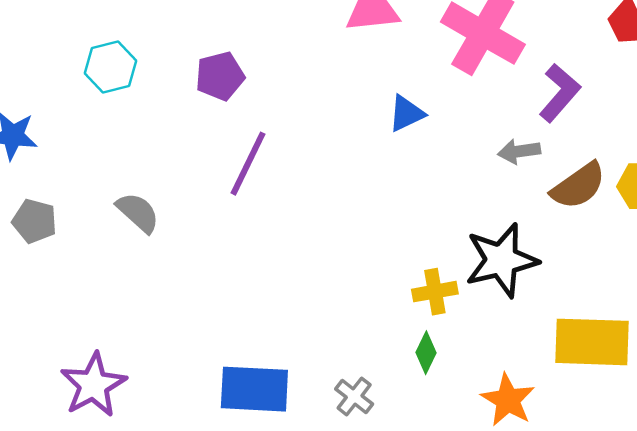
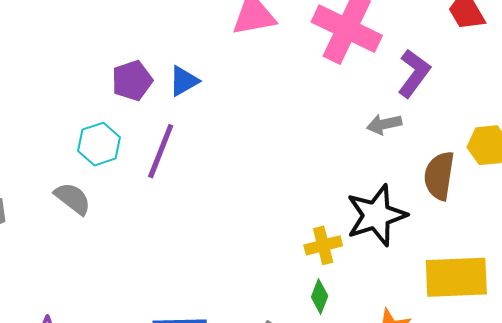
cyan hexagon: (111, 67) -> (99, 144), moved
blue triangle: (406, 113) -> (184, 81), moved
brown semicircle: (578, 186) -> (439, 176), moved, turned 138

